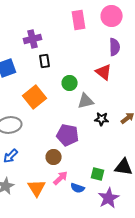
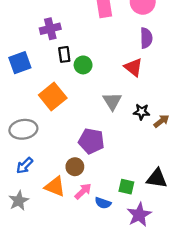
green circle: (70, 83) -> (83, 65), moved
gray triangle: (86, 101) -> (112, 101), turned -48
black star: (102, 119) -> (142, 112), moved
orange triangle: (37, 188) -> (55, 187), moved, turned -36

